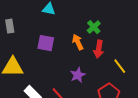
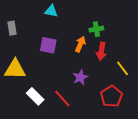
green cross: (94, 27) -> (96, 29), turned 32
orange arrow: (78, 42) -> (80, 44), turned 49

